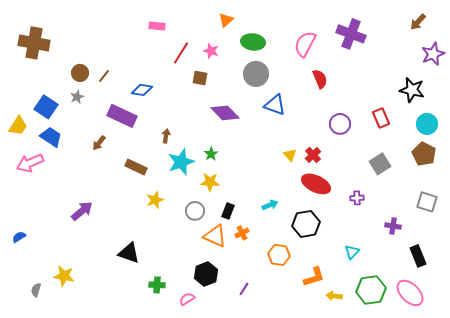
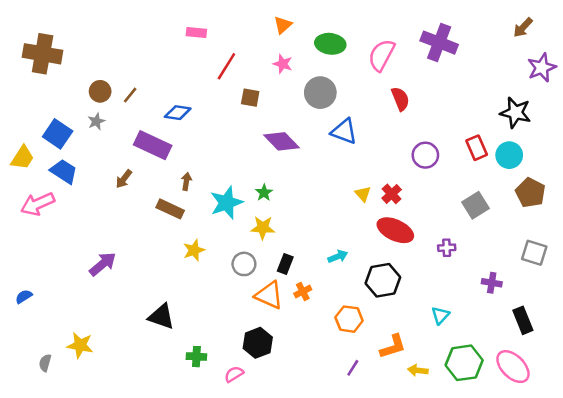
green ellipse: (253, 42) -> (330, 44), moved
pink star: (211, 51) -> (283, 64), moved
cyan circle: (427, 124) -> (509, 155), moved
brown arrow: (166, 136) -> (186, 181), moved
purple line: (244, 289) -> (353, 368), moved

